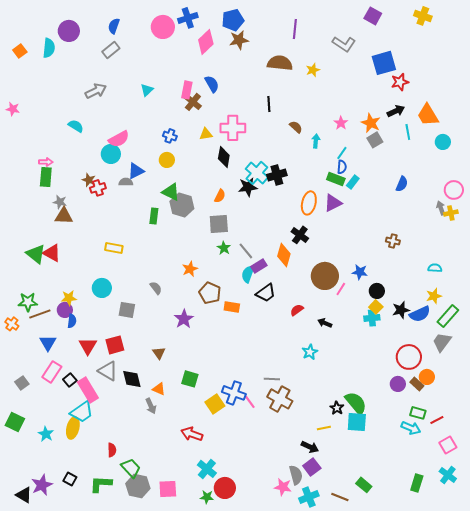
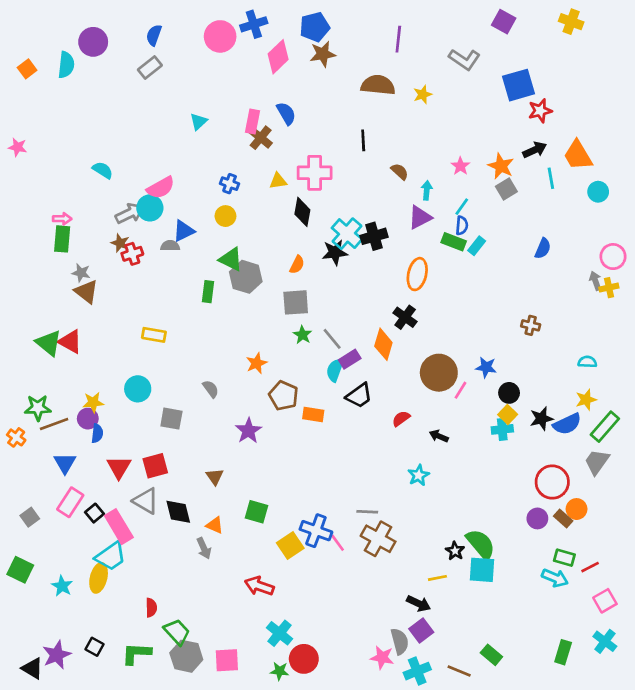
gray arrow: (96, 91) -> (130, 213), moved
purple triangle: (333, 203) -> (420, 217), moved
brown triangle: (64, 216) -> (86, 292), turned 36

